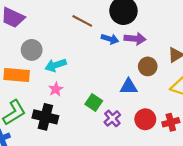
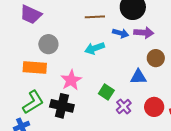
brown line: (82, 21) -> (95, 17), turned -30
cyan arrow: (56, 65) -> (95, 48), moved
pink star: (56, 89) -> (71, 80), size x1.5

